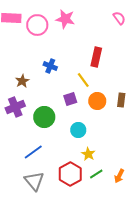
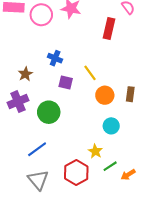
red rectangle: (96, 57) -> (109, 28), moved
purple square: (70, 99) -> (66, 83), moved, turned 32
cyan circle: (78, 130) -> (111, 126), moved
green line: (96, 174) -> (110, 166), moved
orange arrow: (119, 176) -> (128, 175), turned 32

